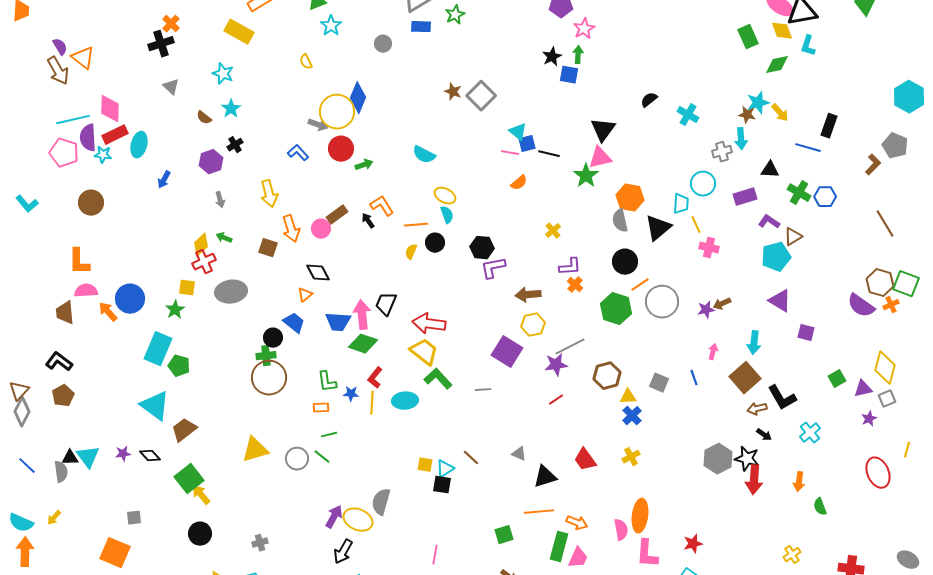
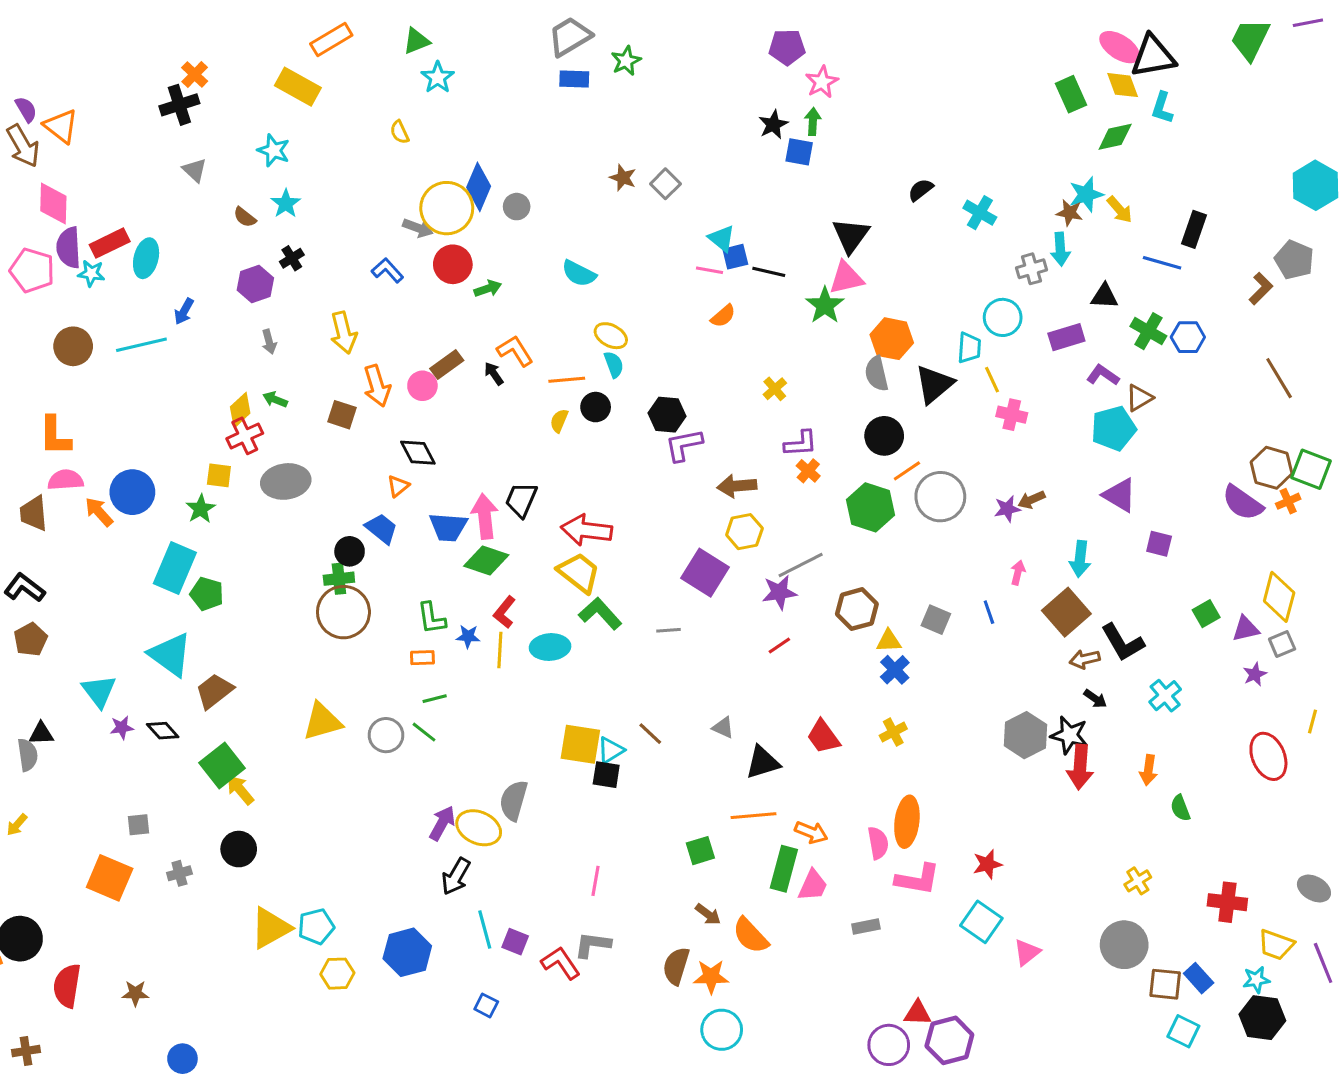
gray circle: (383, 44) -> (517, 207), moved
gray square: (481, 96) -> (665, 184), size x0.7
pink diamond: (110, 109) -> (53, 204), moved
cyan line: (73, 120) -> (141, 345), moved
cyan triangle: (88, 457) -> (99, 691), moved
yellow square: (425, 465) -> (580, 744), size x1.8
gray cross: (260, 543) -> (179, 873), moved
pink L-shape: (647, 554) -> (918, 879), turned -84

